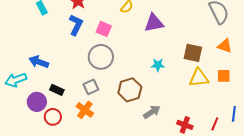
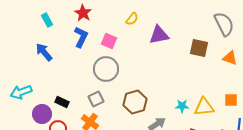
brown square: (193, 53) -> (199, 48), moved
blue arrow: (39, 62) -> (44, 52), moved, turned 30
cyan star: (158, 65) -> (182, 106), moved
orange square: (224, 76) -> (231, 100), moved
yellow triangle: (199, 78) -> (204, 107), moved

